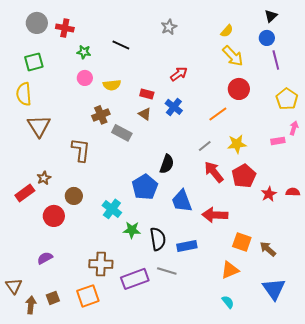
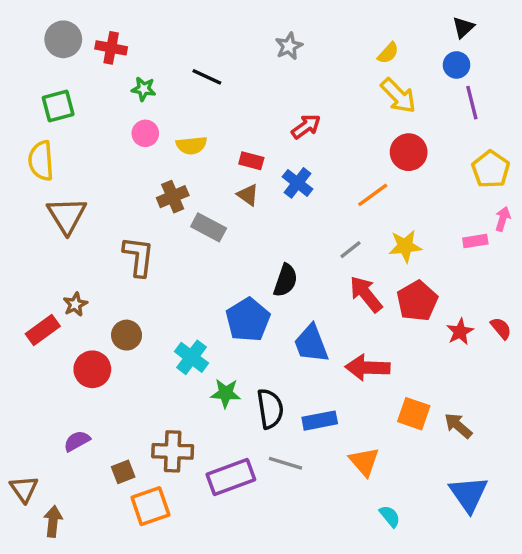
red semicircle: (293, 192) -> (501, 328), turned 48
orange triangle: (230, 270) -> (364, 462), moved, turned -48
brown square: (53, 298) -> (123, 472), moved

